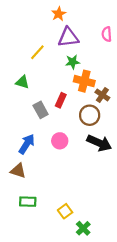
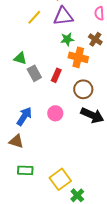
yellow line: (37, 52) -> (34, 17), moved
brown cross: (102, 95) -> (95, 39), moved
gray rectangle: (41, 110) -> (34, 73), moved
yellow square: (65, 211) -> (60, 179), size x1.5

